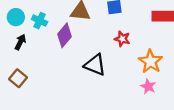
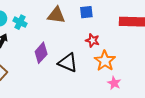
purple diamond: (64, 35) -> (41, 53), moved
orange star: (151, 61) -> (105, 61), moved

